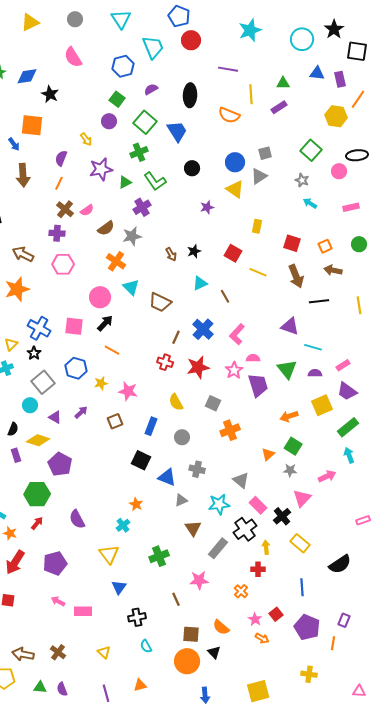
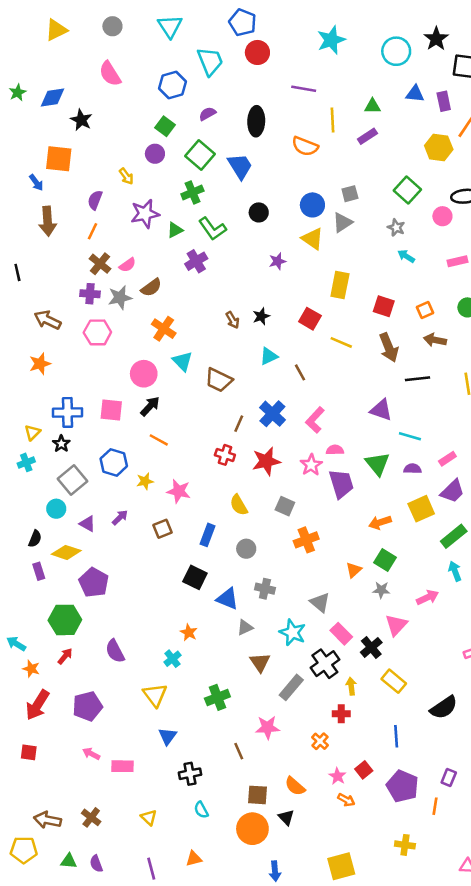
yellow rectangle: (257, 226) -> (340, 285), size x1.5
gray star: (132, 236) -> (120, 297), moved
orange star: (17, 289) -> (40, 364), size x0.7
blue cross: (39, 328) -> (67, 412), turned -30
purple trapezoid: (347, 391) -> (452, 491), turned -80
cyan star: (219, 504) -> (292, 632), turned 30

